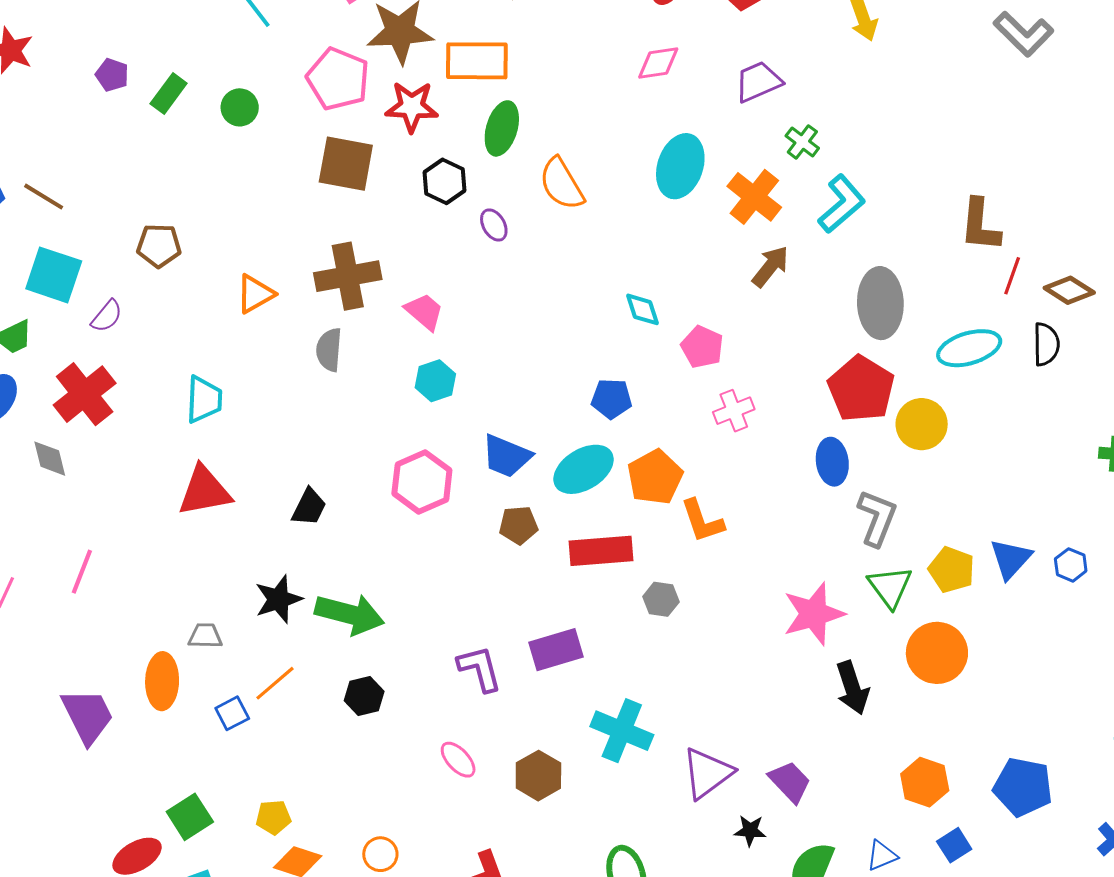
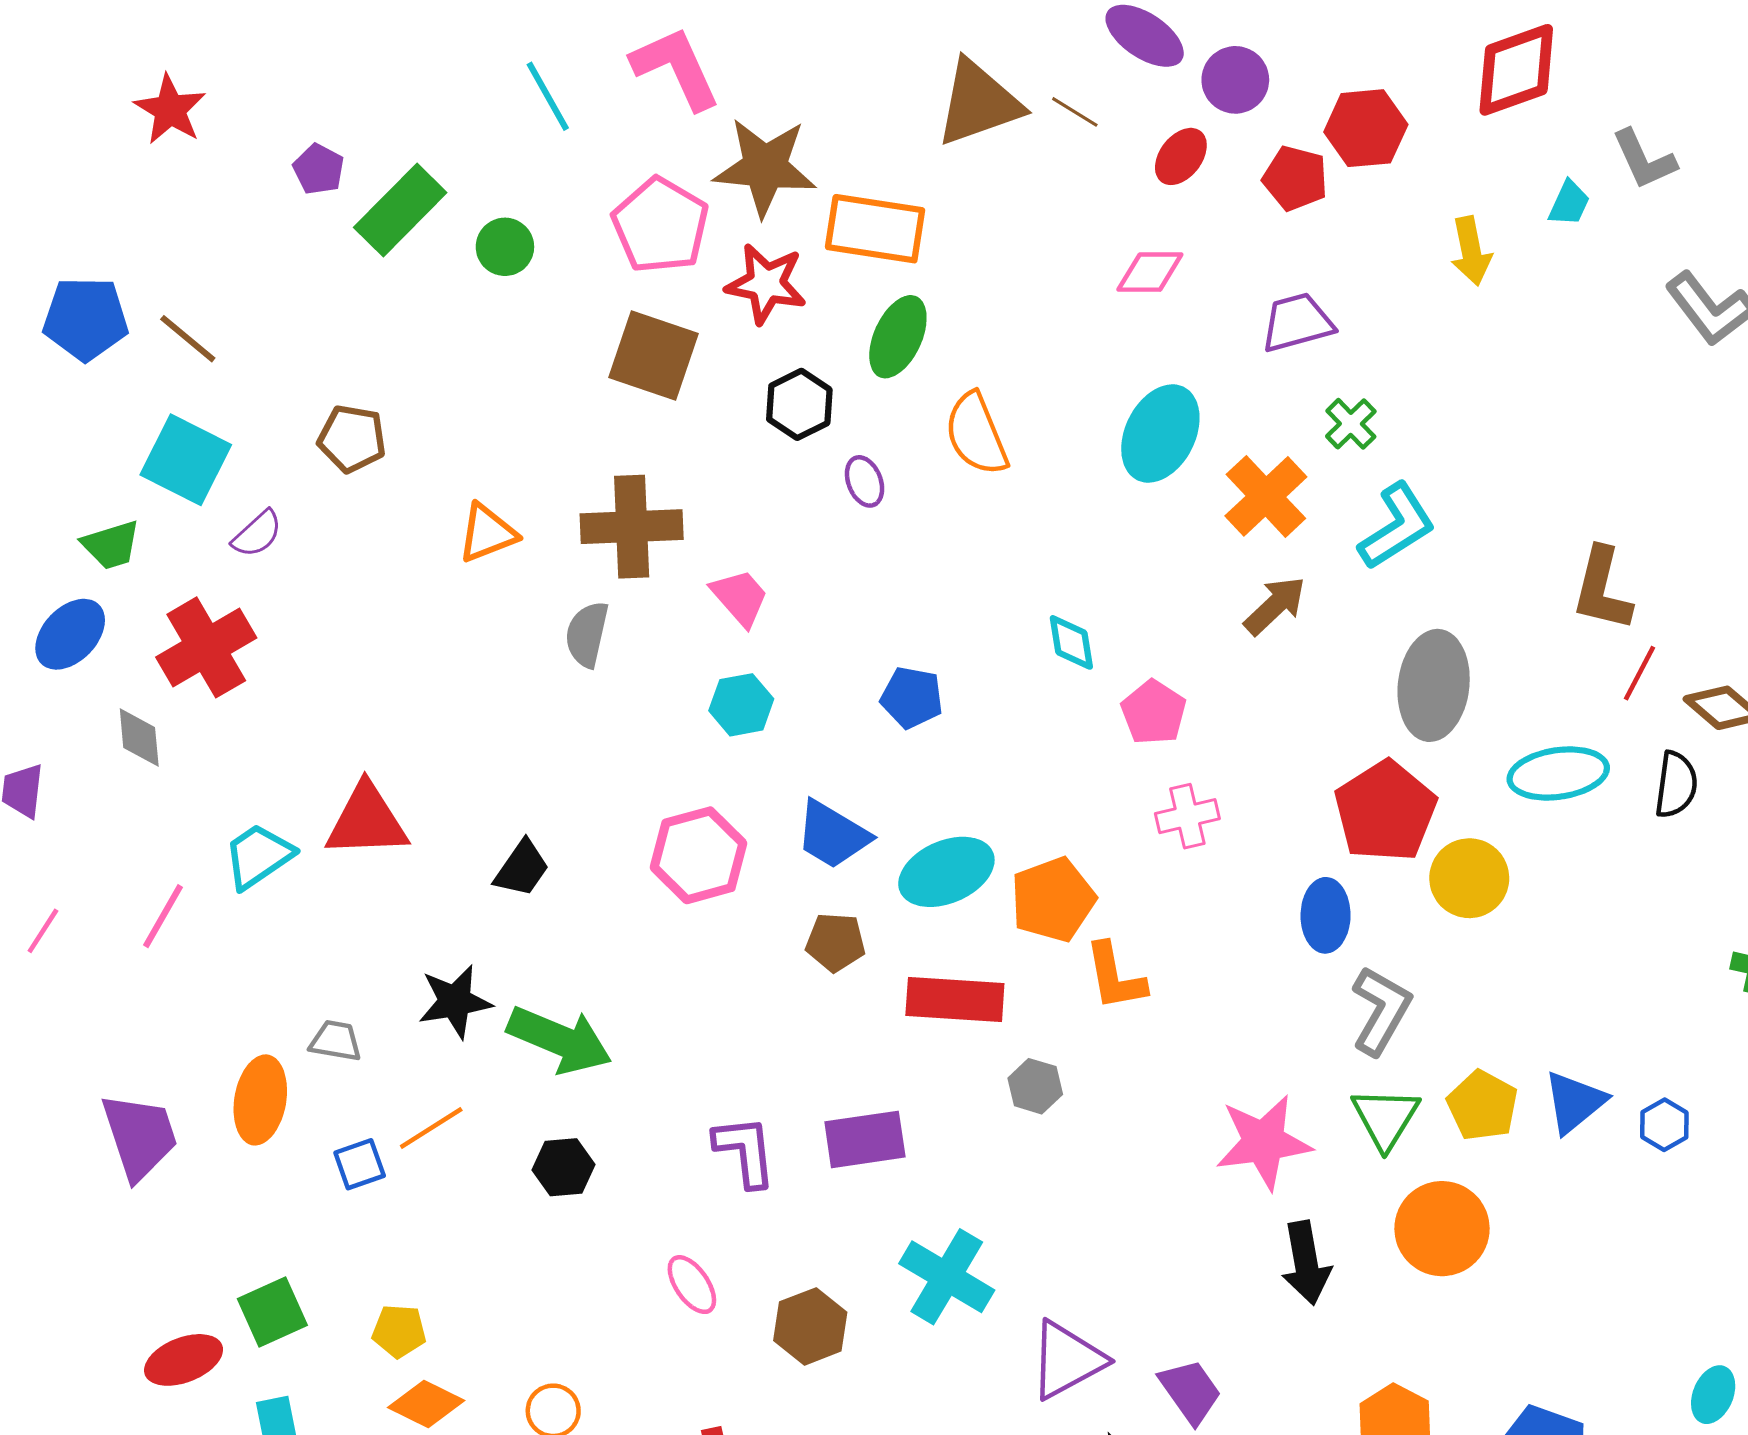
green rectangle: (169, 93) -> (400, 210), size x1.5
cyan trapezoid: (204, 399) -> (258, 856), moved, turned -135
blue pentagon: (612, 399) -> (912, 698), moved

